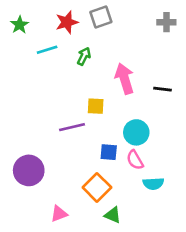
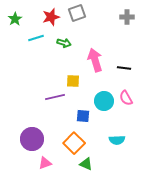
green arrow: (84, 56) -> (64, 43), turned 80
pink semicircle: (135, 160) -> (126, 98), moved
purple circle: (29, 170) -> (32, 139), moved

